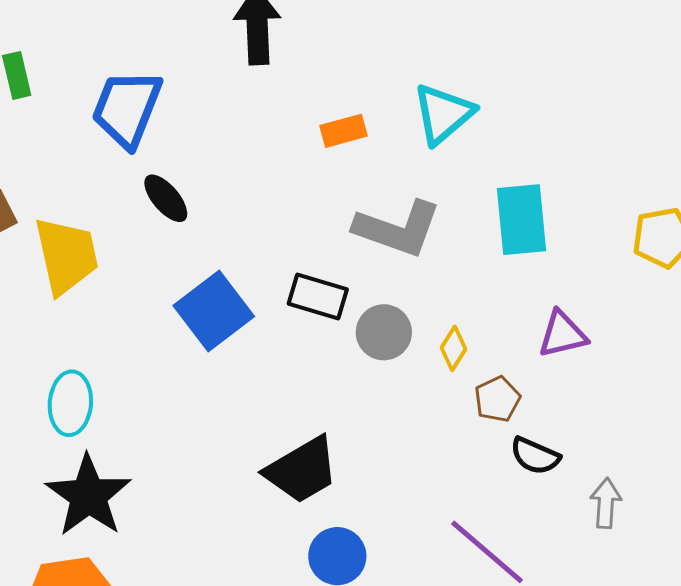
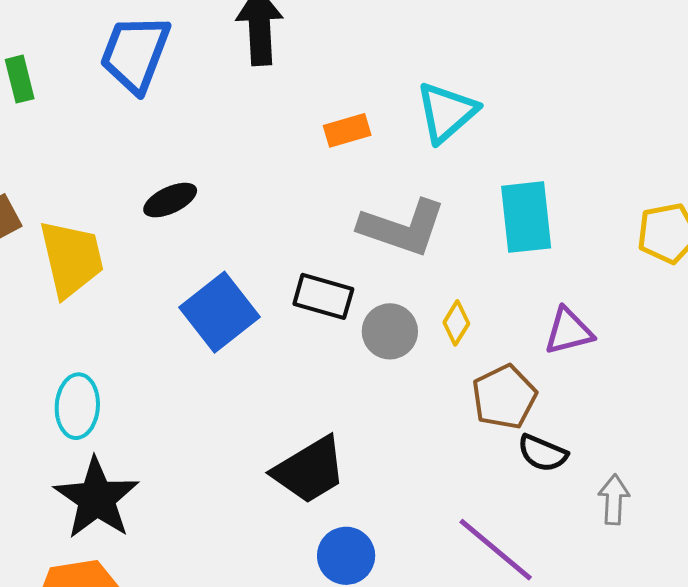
blue trapezoid: (127, 109) -> (135, 53), moved
black ellipse: (166, 198) -> (170, 200), turned -74
yellow diamond: (454, 348) -> (456, 323), moved
brown pentagon: (497, 399) -> (504, 397), size x1.4

